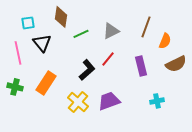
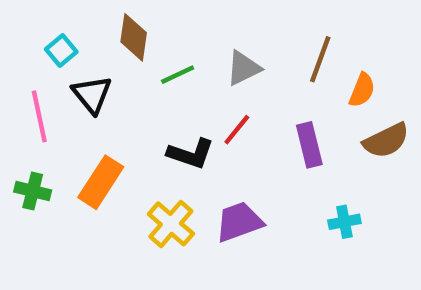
cyan square: (28, 23) -> (61, 51), turned -32
black L-shape: (87, 70) -> (191, 154), turned 60

